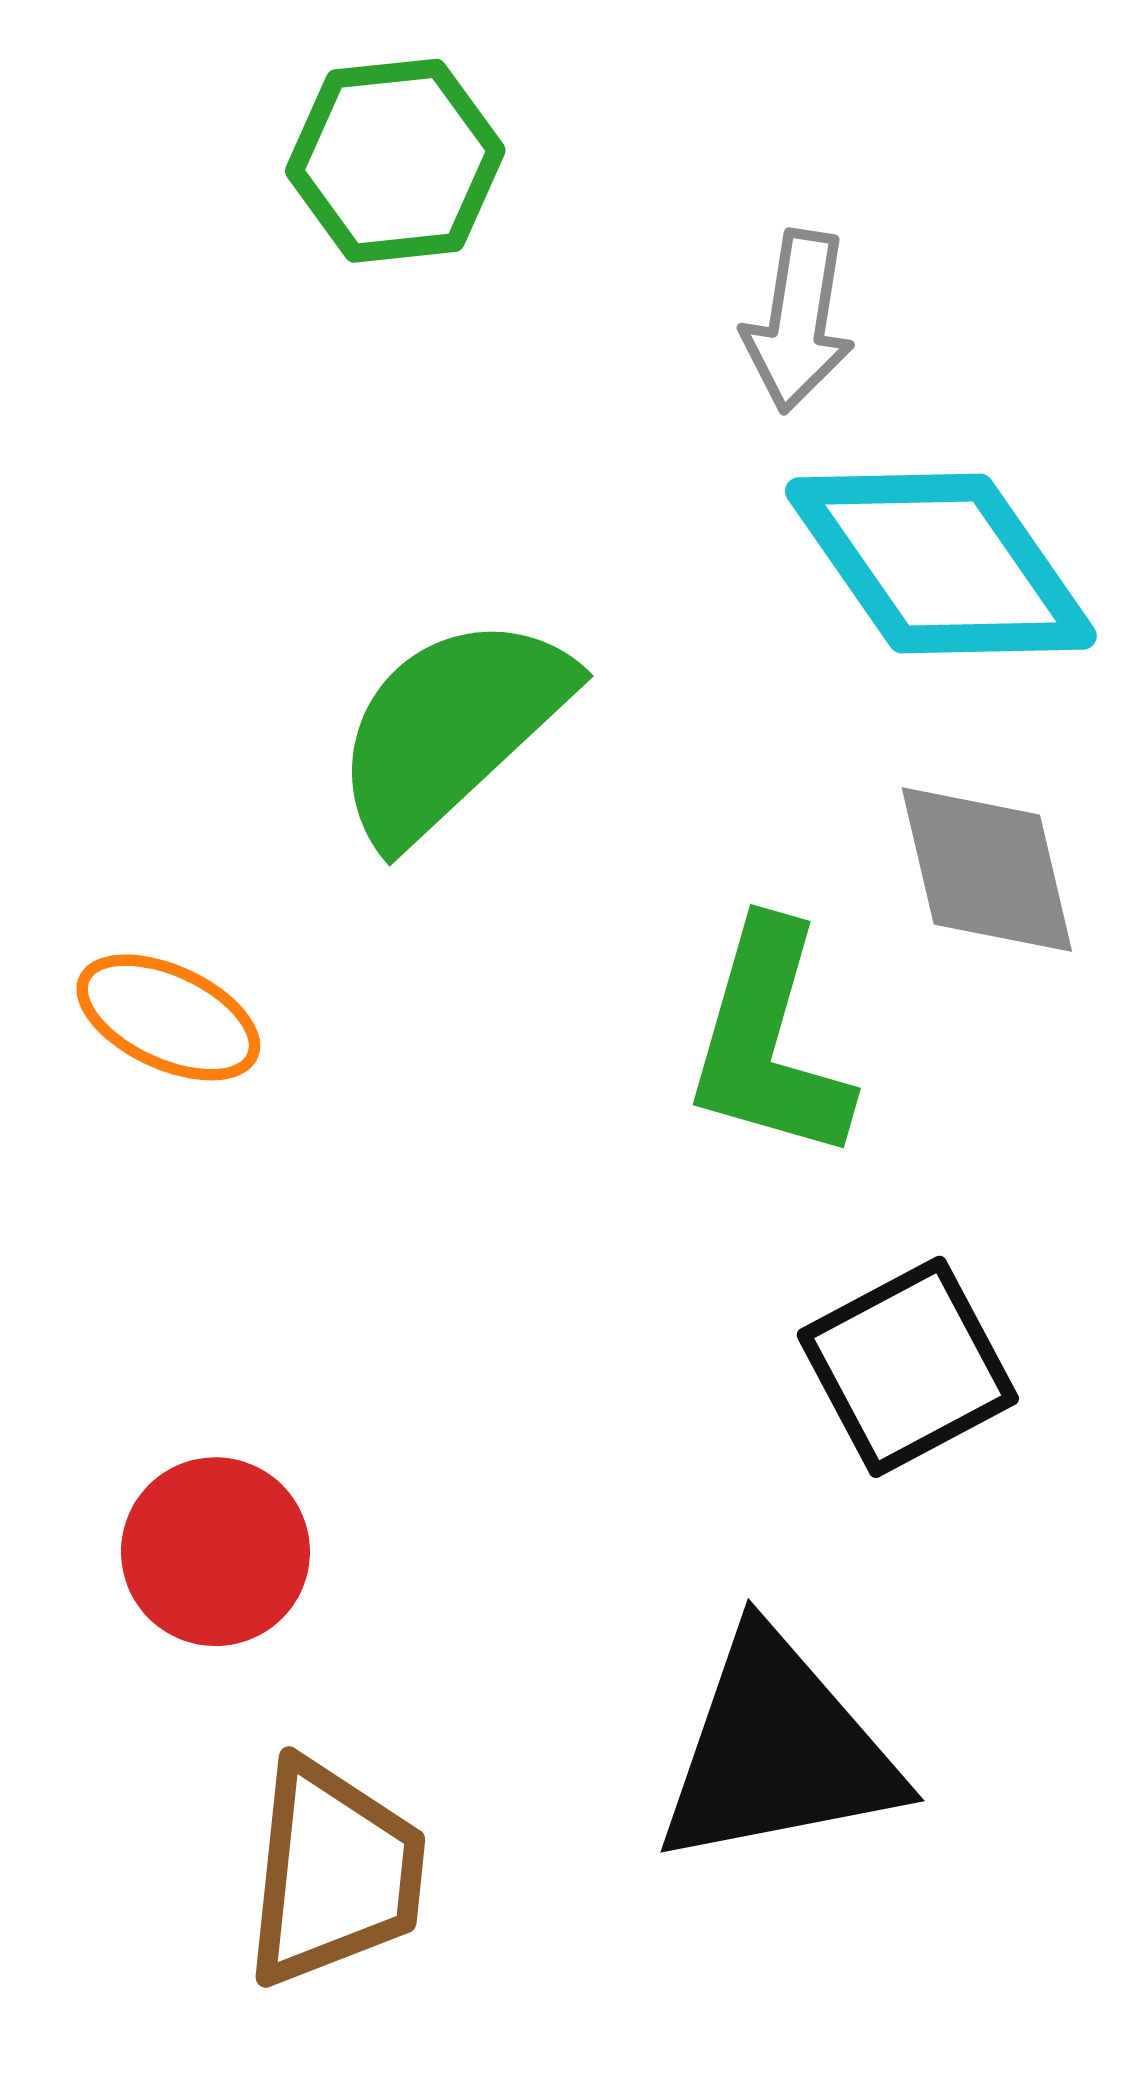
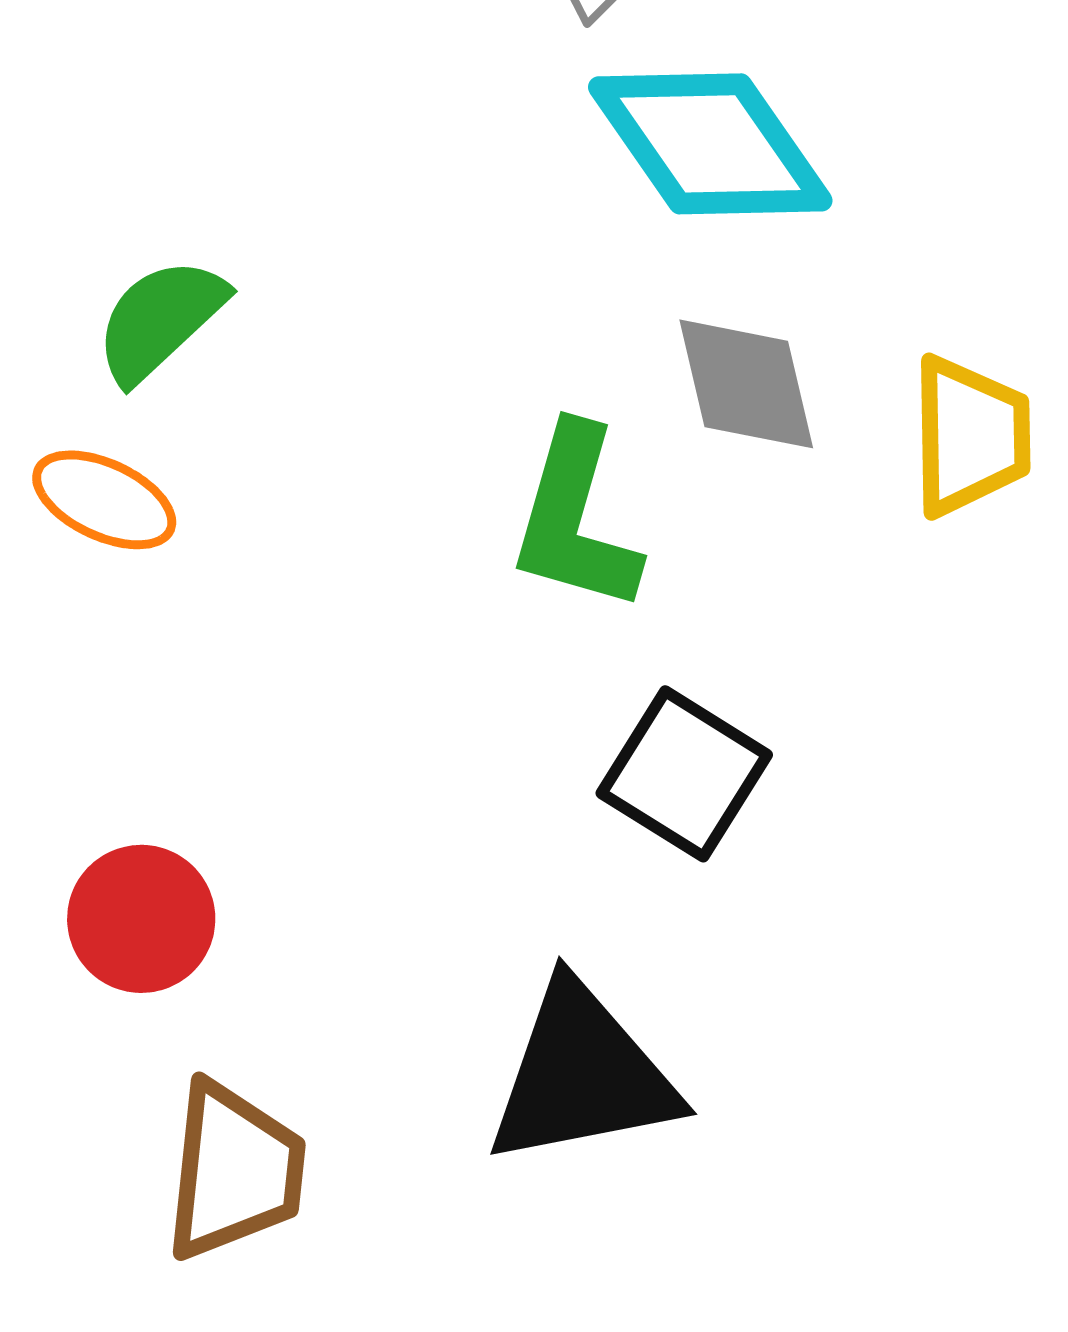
green semicircle: (451, 728) -> (160, 320), moved, size x0.7
black square: (908, 1367) -> (684, 774), turned -30

